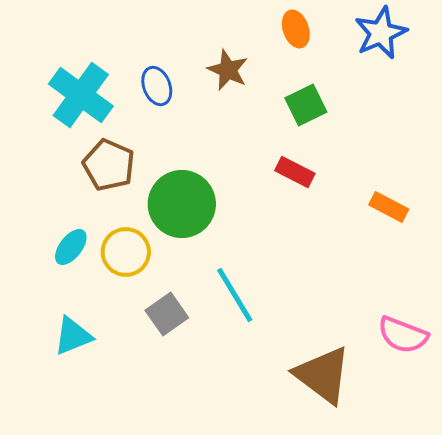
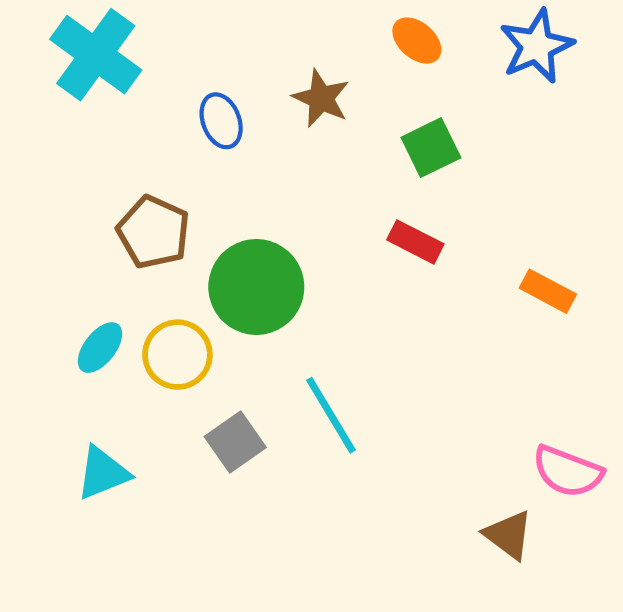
orange ellipse: (296, 29) -> (417, 41), turned -30
cyan cross: (81, 95) -> (96, 55), moved
brown triangle: (323, 375) -> (508, 535), moved, size x0.6

